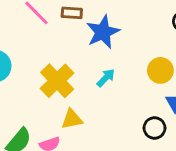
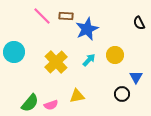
yellow circle: (160, 70) -> (115, 55), moved
yellow triangle: (72, 119) -> (77, 96), moved

